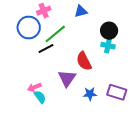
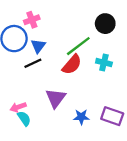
blue triangle: (81, 11) -> (38, 46), moved, turned -40
black circle: (109, 31) -> (105, 24), moved
green line: (55, 34) -> (78, 46), moved
red semicircle: (84, 61) -> (72, 65), moved, turned -114

